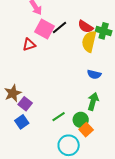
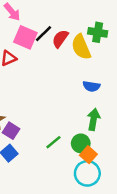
red semicircle: (85, 27) -> (60, 39), moved, turned 98
yellow semicircle: (89, 41) -> (81, 47), turned -30
cyan circle: (69, 145) -> (87, 173), moved

